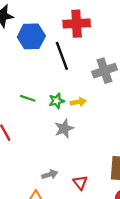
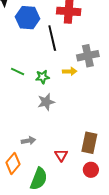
yellow arrow: (78, 102) -> (70, 71), moved
red triangle: (80, 183) -> (61, 155), moved

